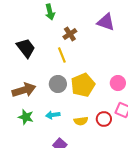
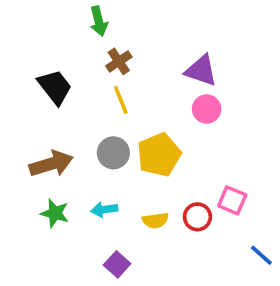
purple triangle: (106, 22) -> (201, 71), moved
brown cross: (70, 34) -> (119, 61), moved
pink circle: (118, 83) -> (207, 109), moved

